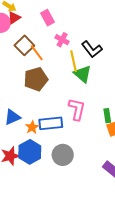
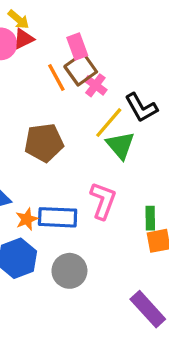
brown square: (24, 45) -> (81, 69), moved
orange line: (37, 53) -> (56, 78), moved
yellow line: (73, 61) -> (109, 123), turned 45

